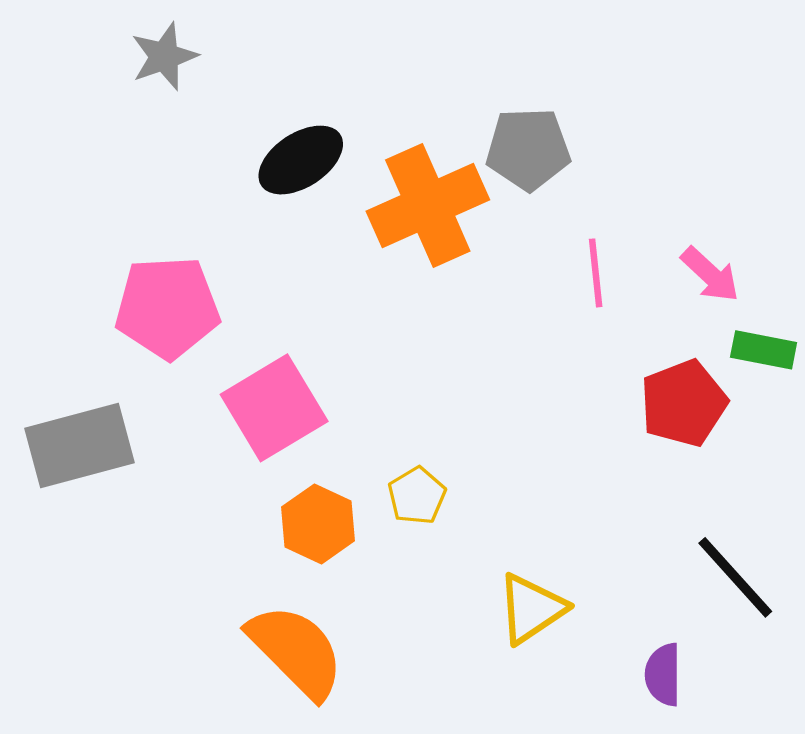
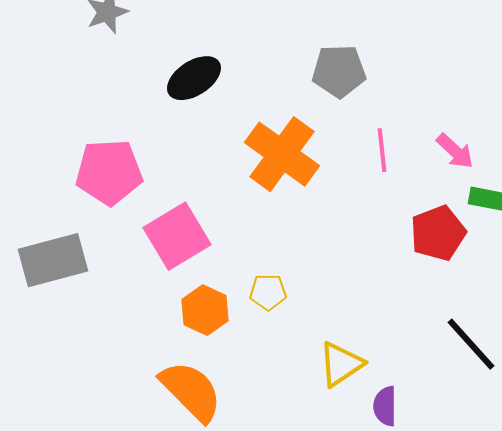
orange cross: (428, 206) -> (282, 154), moved, turned -30
yellow pentagon: (417, 496) -> (268, 292), turned 30
purple semicircle: (663, 675) -> (385, 406), moved

